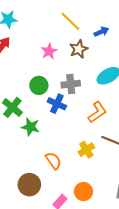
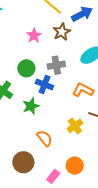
blue arrow: (101, 32) -> (82, 14), size x1.5
orange L-shape: (97, 112) -> (83, 90), turned -115
green star: (31, 127) -> (31, 106), moved, turned -30

